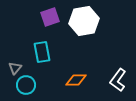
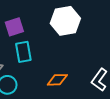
purple square: (50, 17) -> (14, 27), moved

